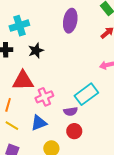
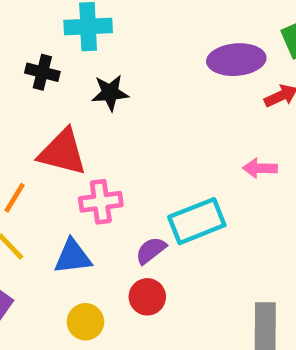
purple ellipse: (70, 21) -> (236, 60), moved, turned 60
purple semicircle: (71, 111) -> (151, 250), turned 136

